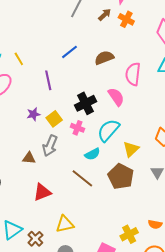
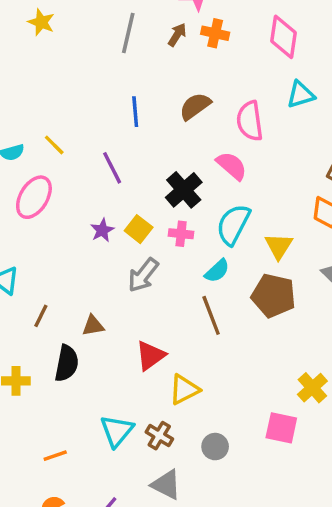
blue line: (70, 52) -> (135, 112), turned -42
gray arrow: (50, 146) -> (143, 275), turned 30
brown triangle: (29, 158) -> (93, 326), moved
brown line: (82, 178) -> (211, 315), turned 45
yellow triangle: (65, 224) -> (184, 389), moved

